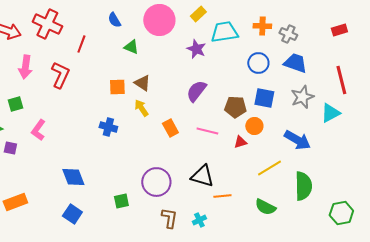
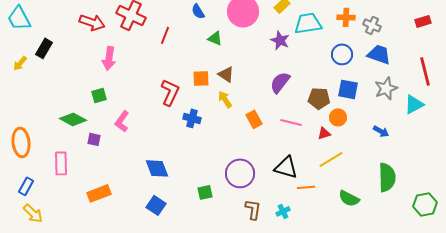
red L-shape: (60, 75) -> (170, 92), moved
blue arrow: (297, 140) -> (381, 131), size x0.6
yellow line: (269, 168) -> (331, 159), moved

